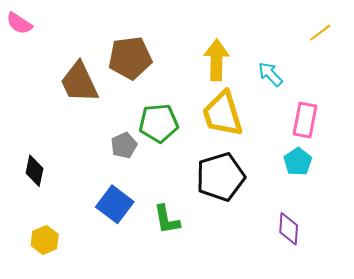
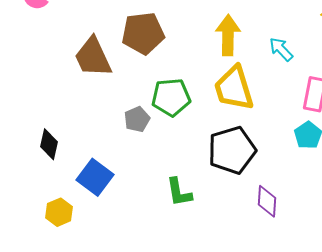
blue square: (115, 204) -> (95, 177), moved
purple diamond: (289, 229) -> (267, 201), moved

